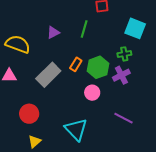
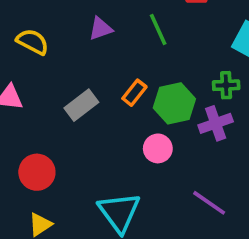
green line: (84, 29) -> (158, 30), turned -48
yellow semicircle: (18, 44) -> (33, 42), size x0.7
gray rectangle: (48, 75) -> (81, 105), size x0.7

